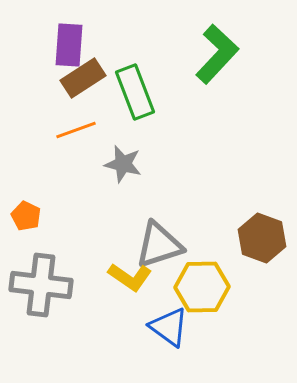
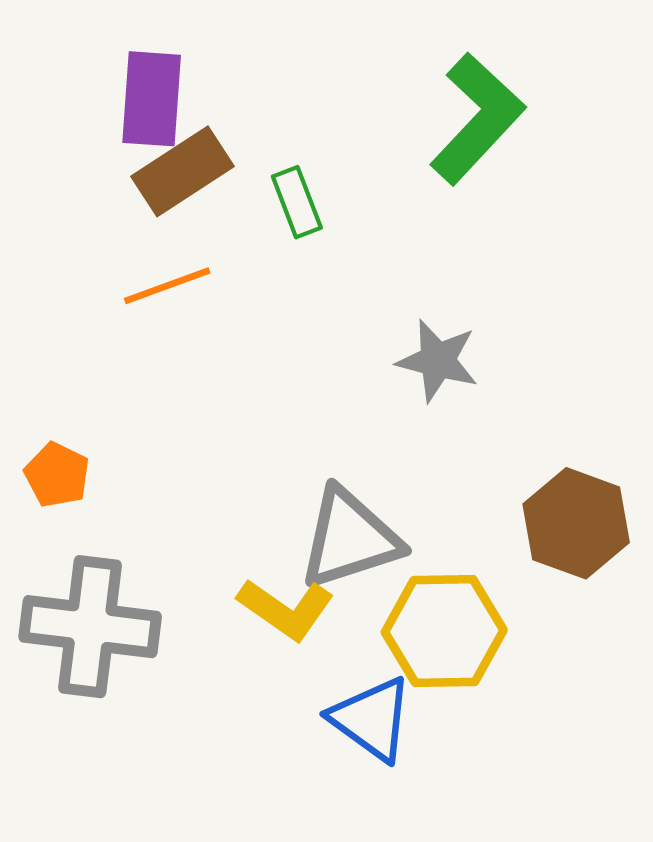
green rectangle: (135, 92) -> (297, 202), size x0.6
gray star: (123, 164) -> (438, 361), moved

